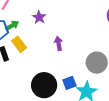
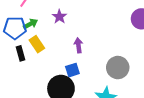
blue square: (69, 83) -> (72, 70), moved

